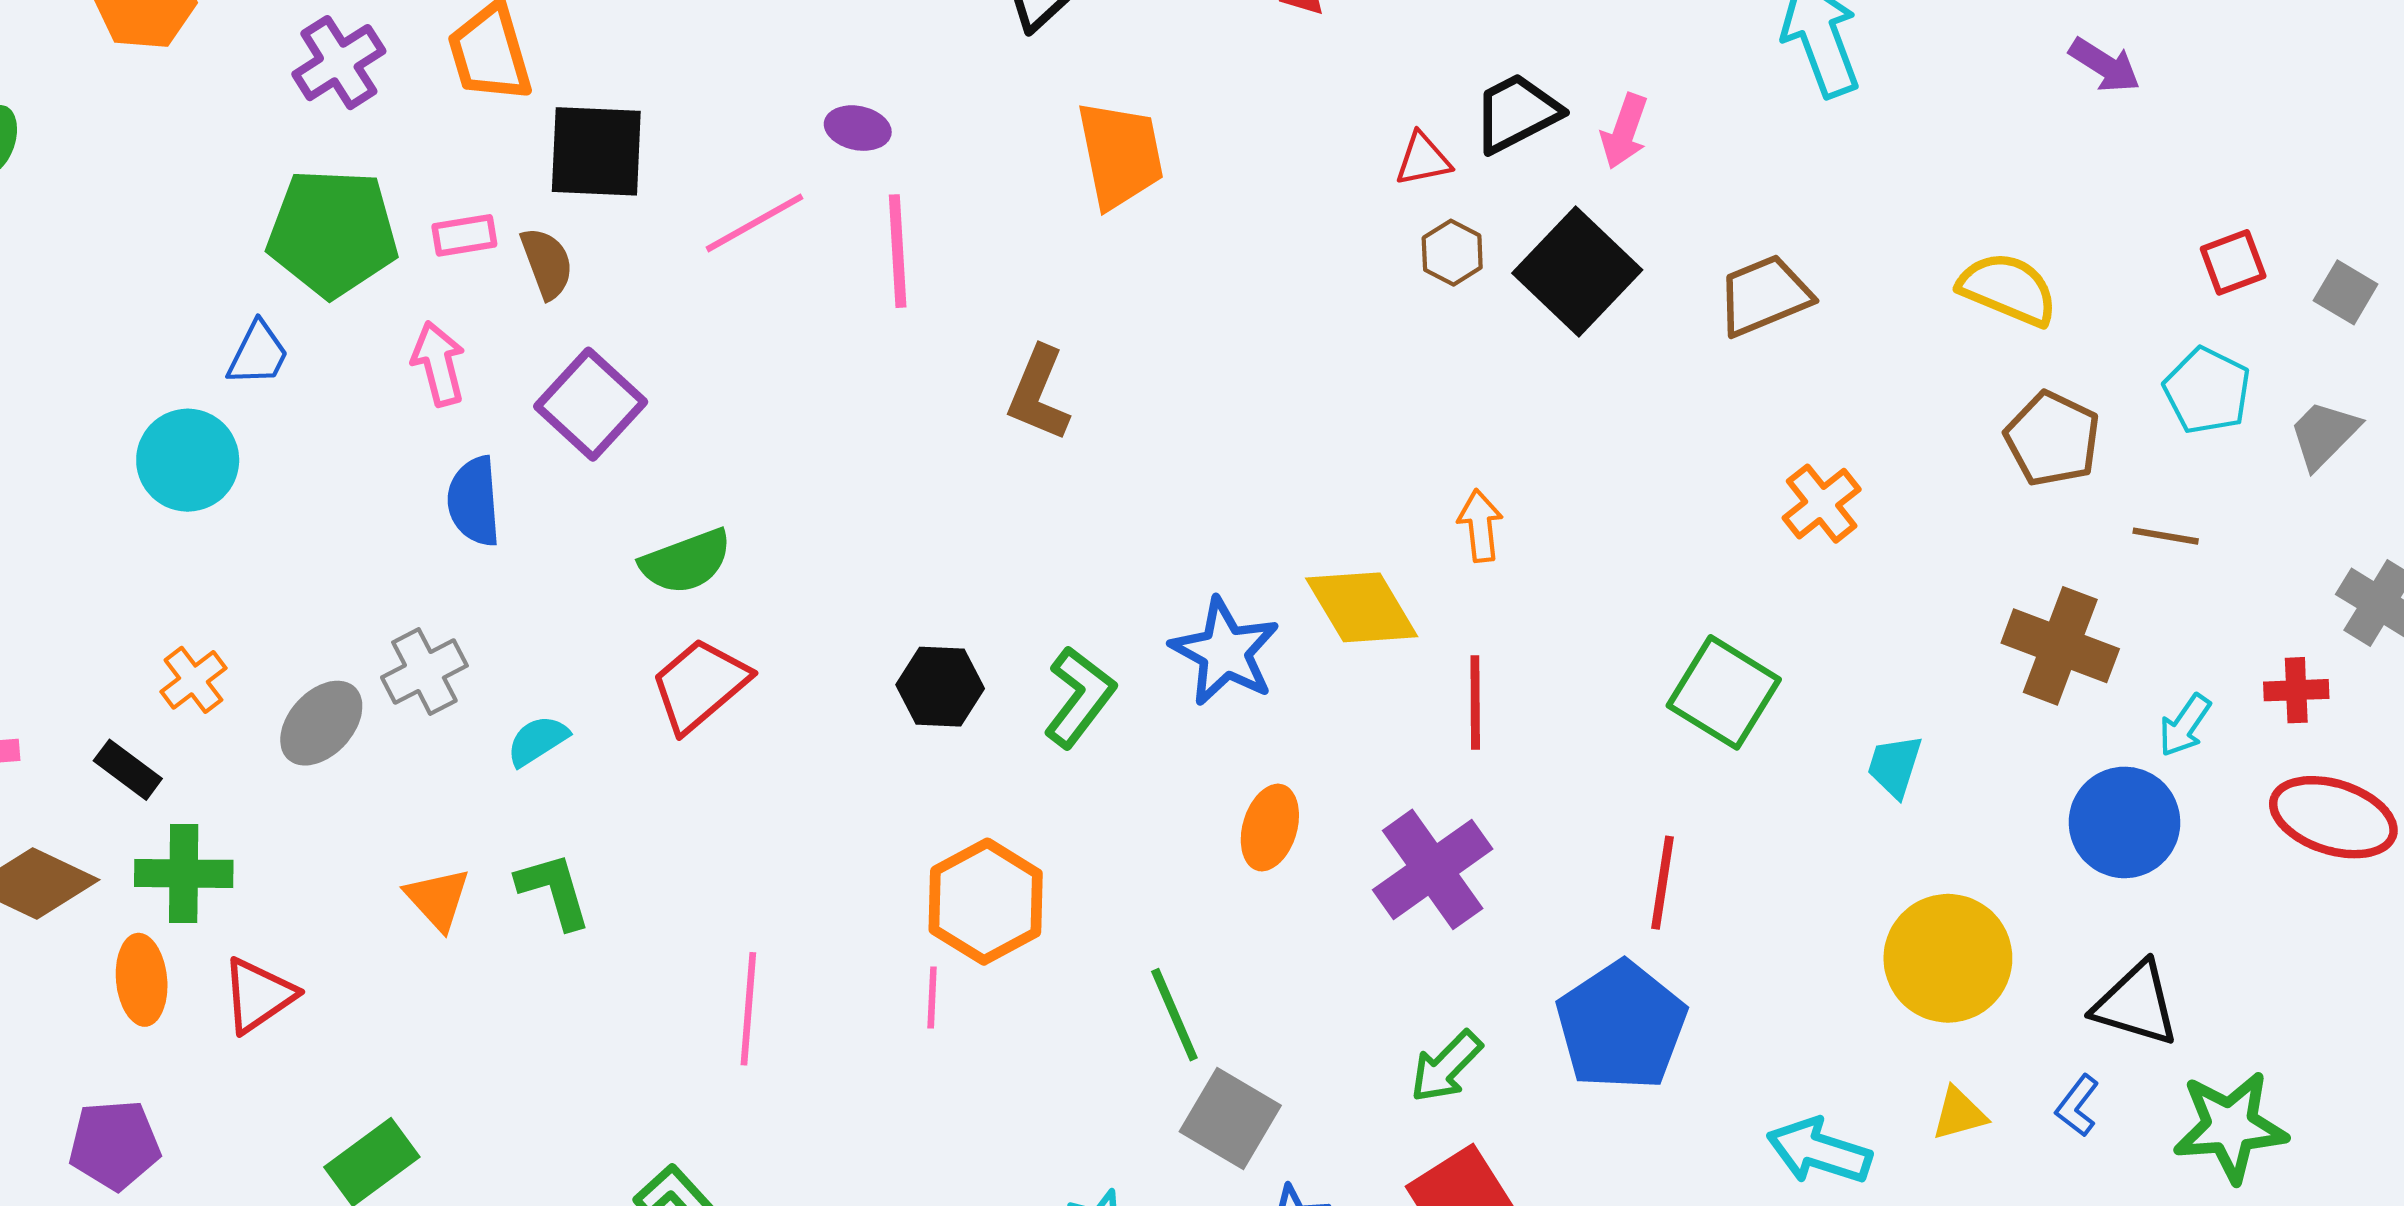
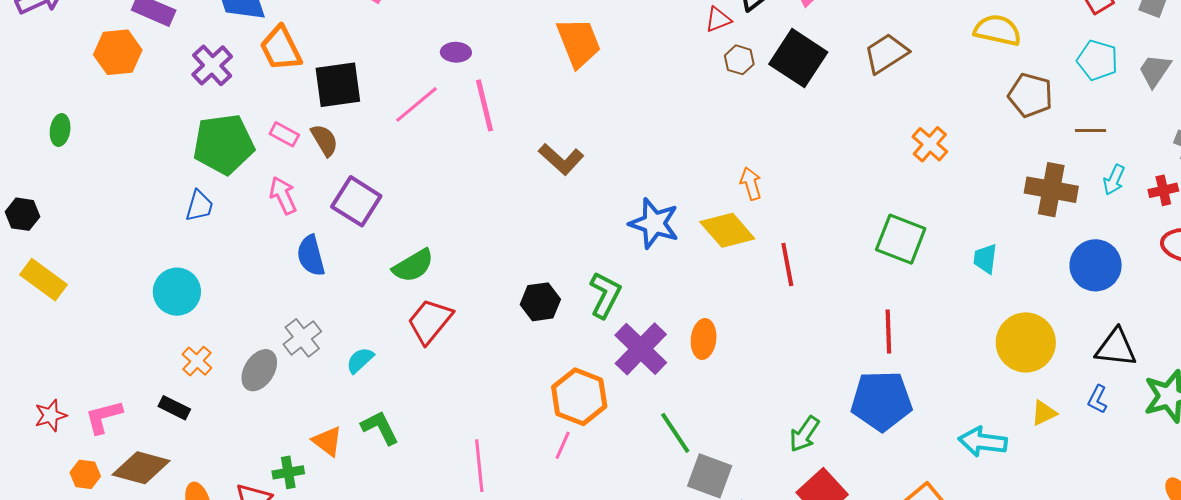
pink rectangle: (464, 235) -> (284, 134), turned 48
brown L-shape: (1039, 394) -> (561, 159), turned -60
cyan circle: (188, 460) -> (177, 292), moved
orange arrow: (1480, 526) -> (751, 184), moved
blue star: (1225, 652) -> (654, 223), moved
cyan arrow: (2185, 725) -> (1114, 180), moved
purple cross: (1433, 869) -> (641, 349), moved
green cross: (184, 873) -> (288, 472), moved, size x0.7
pink line: (932, 998) -> (563, 445), turned 32
blue pentagon: (1621, 1026) -> (881, 401), turned -30

